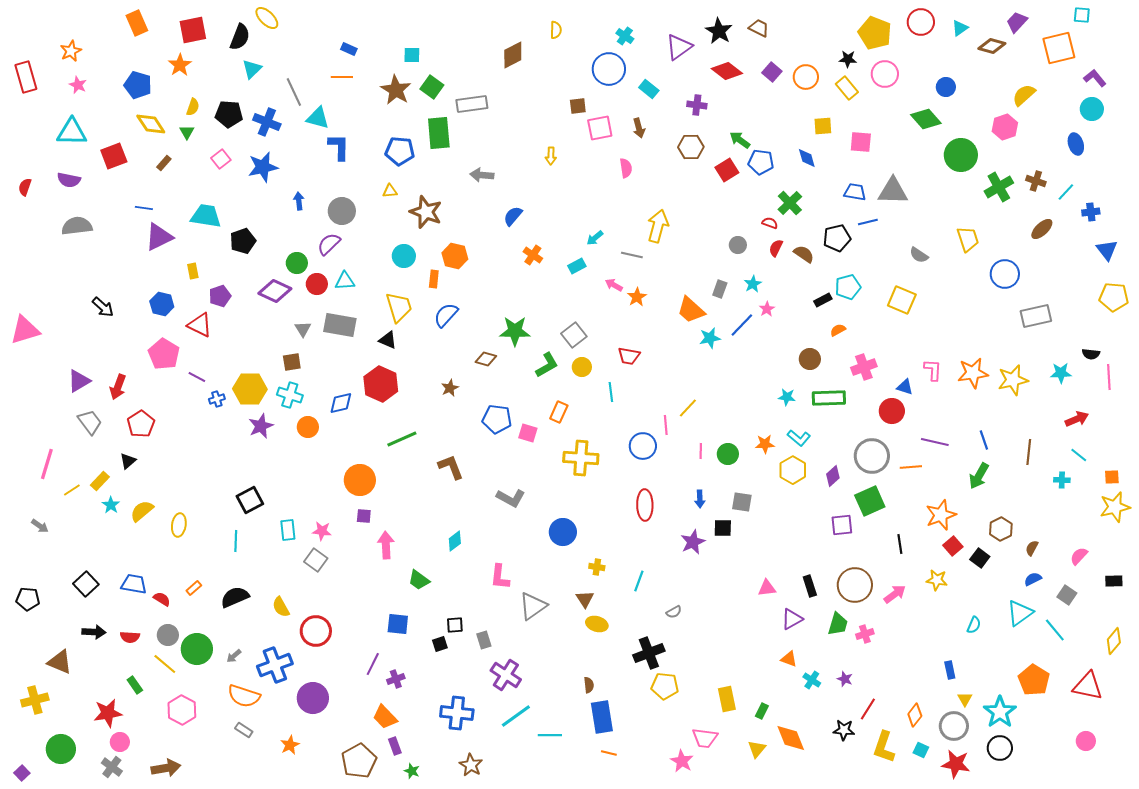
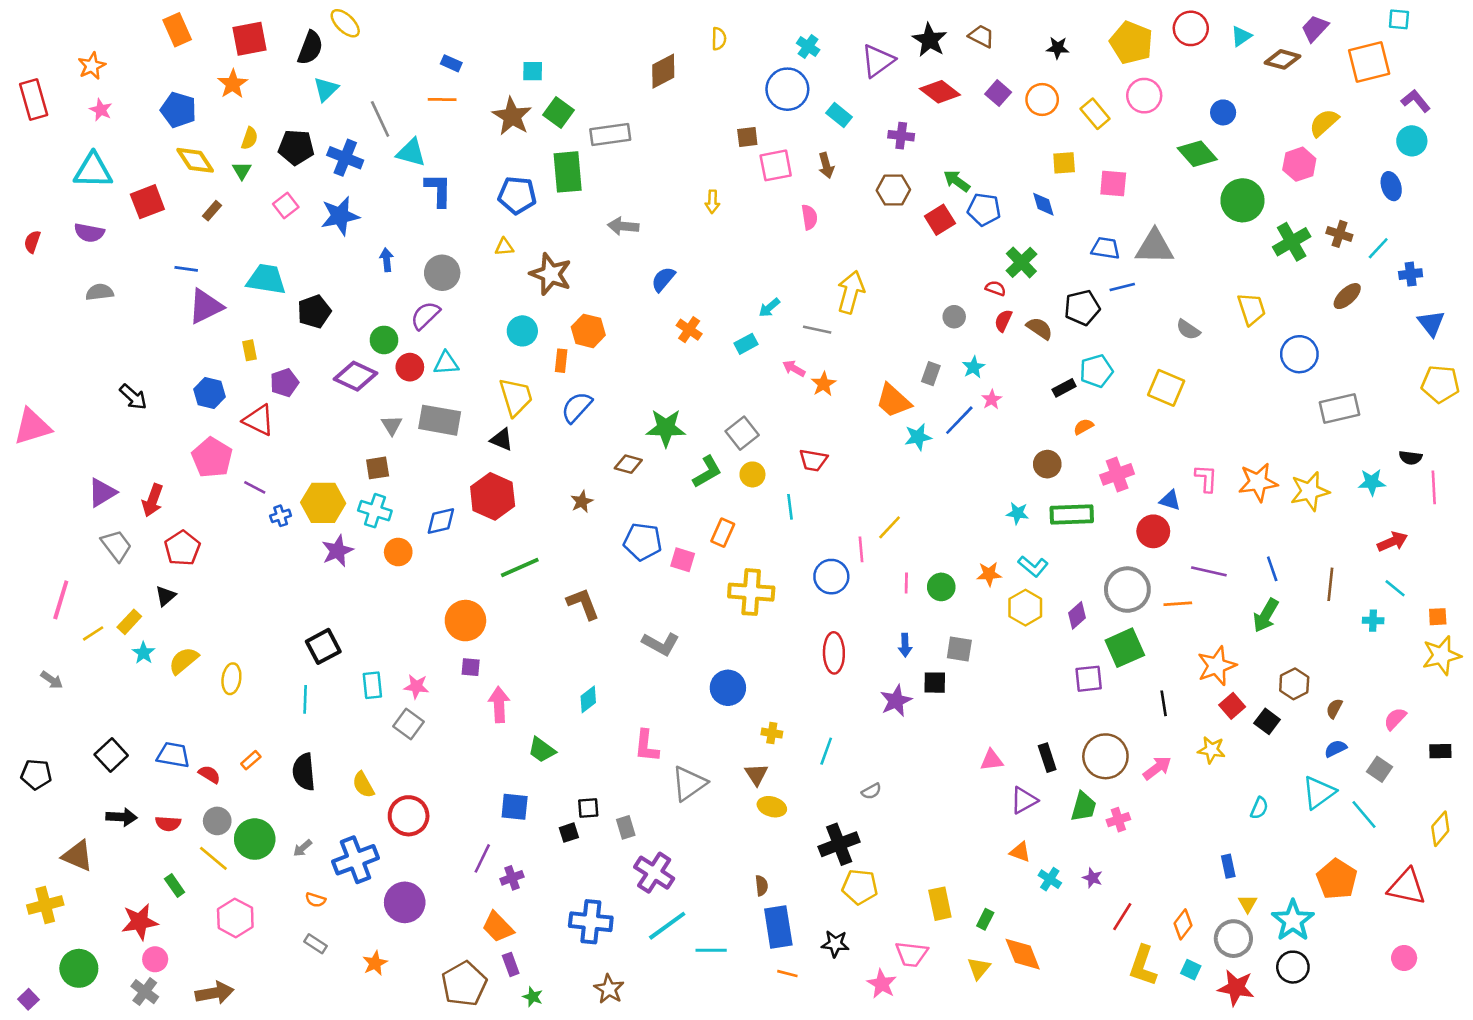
black star: (848, 59) -> (1058, 48), moved
gray semicircle: (77, 226) -> (100, 292), size x0.7
black semicircle: (235, 597) -> (304, 772), turned -72
orange semicircle: (244, 696) -> (315, 900), size x0.5
black star: (844, 730) -> (835, 944), moved

